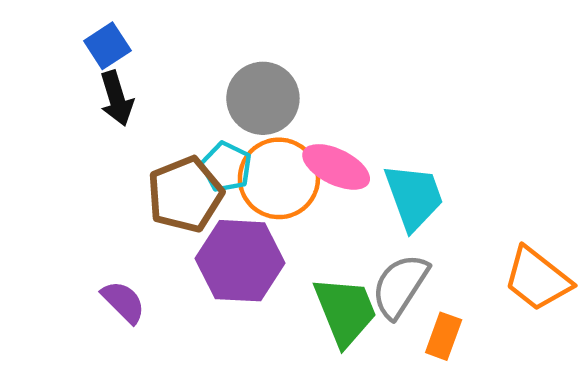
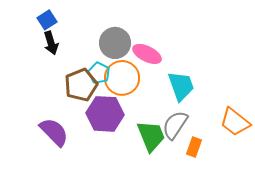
pink ellipse: (336, 167) -> (147, 54), moved
purple semicircle: (123, 302) -> (54, 132), size x1.5

